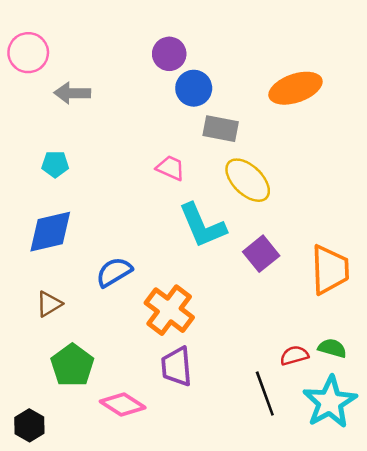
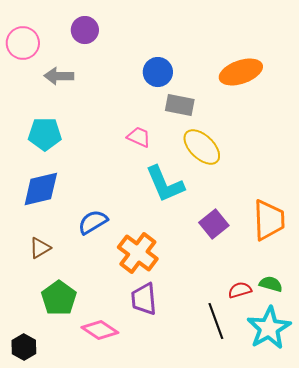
purple circle: (169, 54) -> (85, 30), moved
cyan pentagon: (55, 164) -> (45, 134), size x1.5
purple square: (261, 254) -> (214, 224), moved

